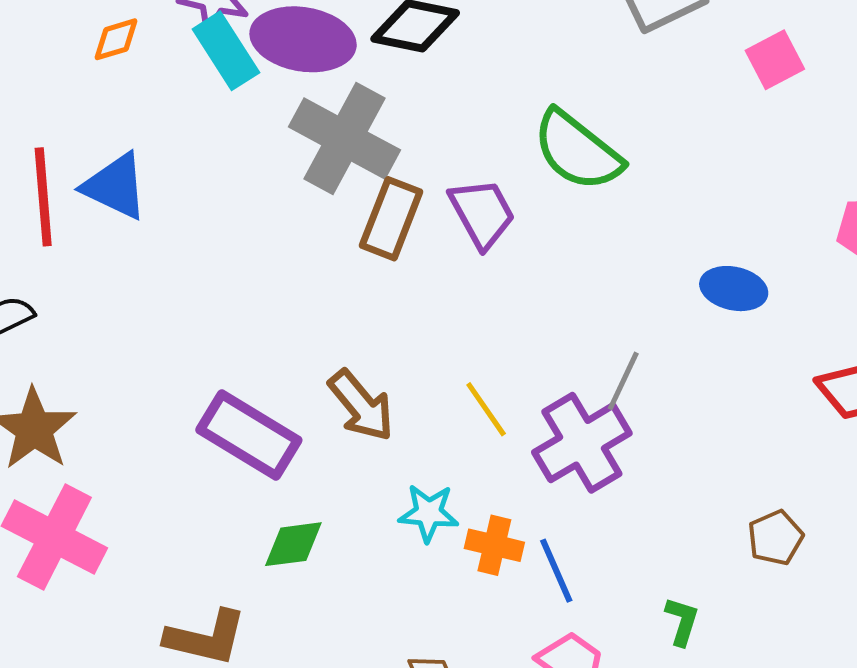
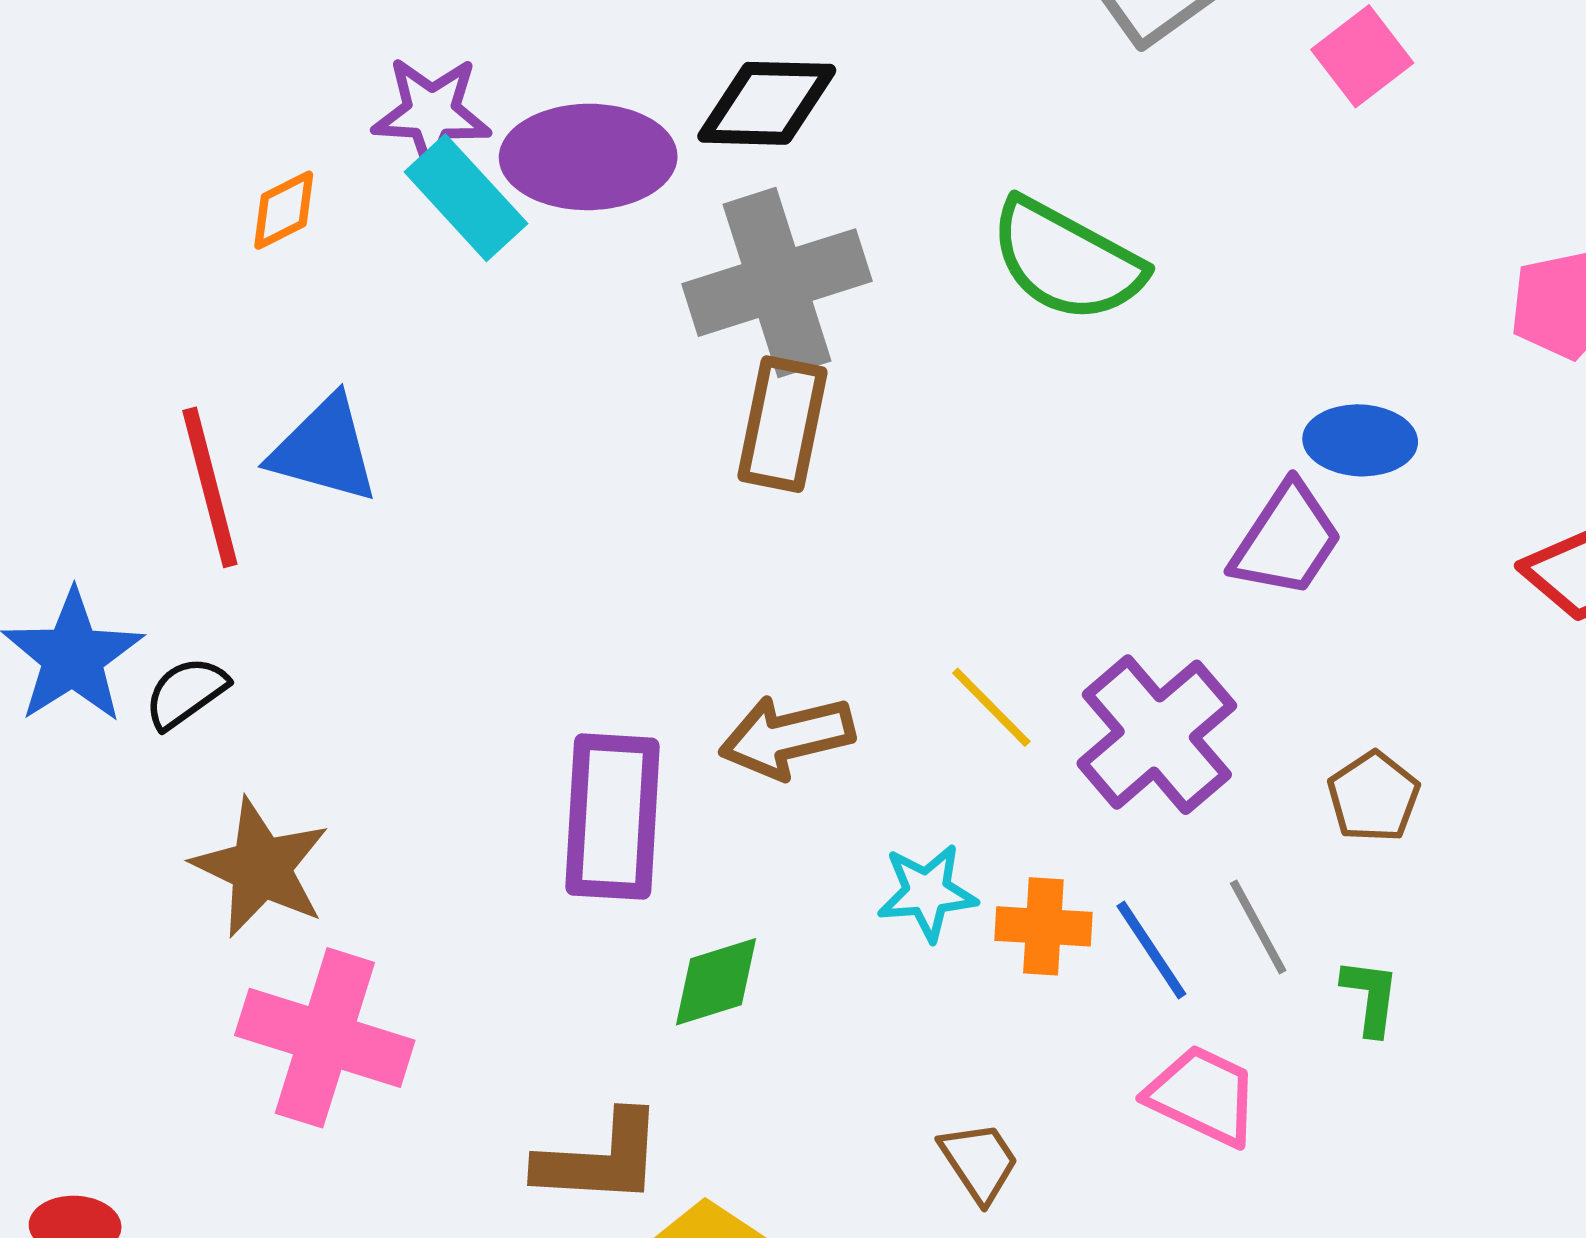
gray cross: (344, 138) -> (777, 283), moved, turned -36
purple trapezoid: (482, 213) -> (1286, 540), moved, turned 72
gray line: (623, 381) -> (1258, 927), moved, turned -44
brown arrow: (361, 406) -> (787, 737), turned 126
purple rectangle: (249, 435) -> (613, 817), turned 72
brown pentagon: (775, 538) -> (1373, 797), moved

